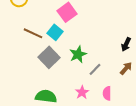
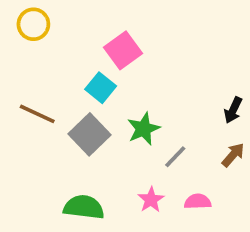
brown line: (33, 33) -> (37, 114), moved
pink semicircle: (107, 93) -> (198, 202), turned 88

